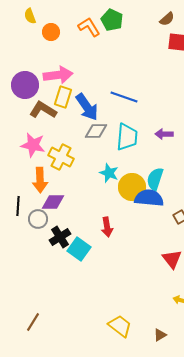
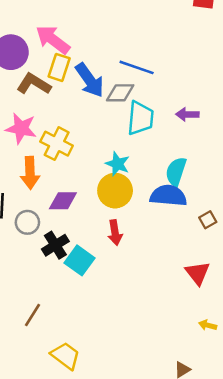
pink arrow: (58, 75) -> (53, 39), turned -136
gray diamond: (96, 131) -> (120, 93), moved
yellow circle: (132, 187) -> (115, 191), moved
purple diamond: (53, 202) -> (63, 201), moved
brown line: (33, 322) -> (32, 315), moved
yellow trapezoid: (120, 326) -> (65, 356), moved

